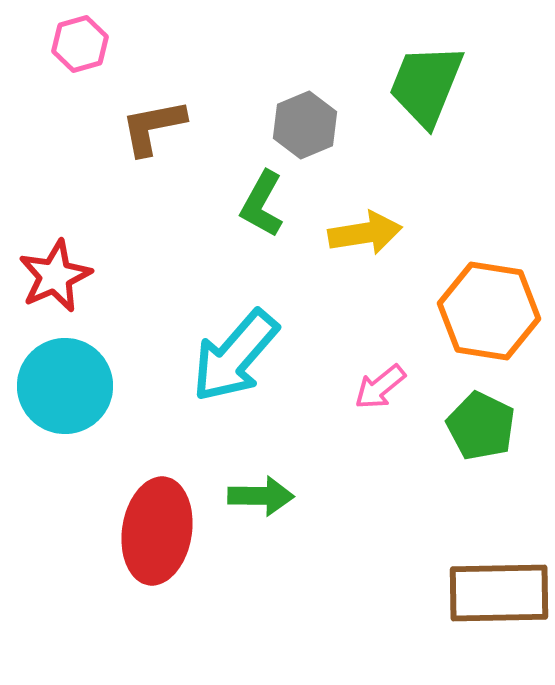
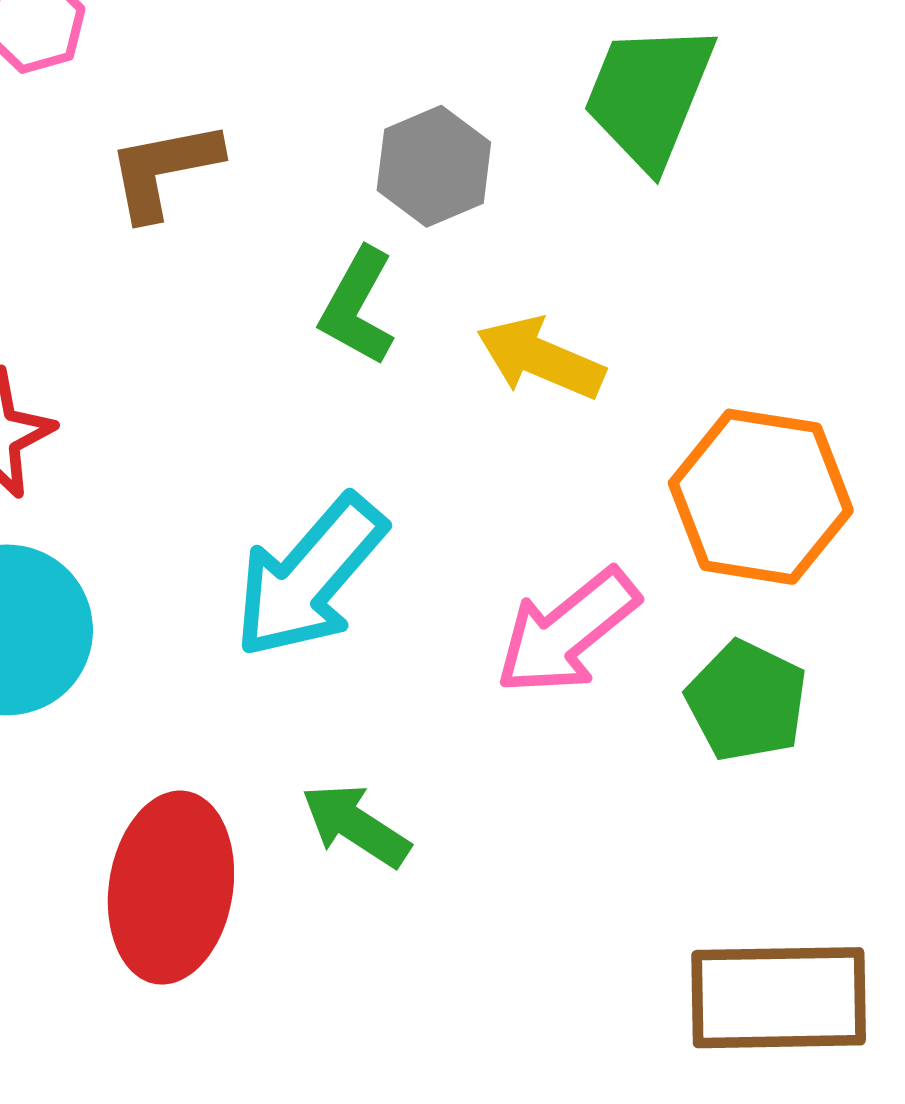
yellow arrow: (365, 233) -> (541, 358), turned -148
pink arrow: (380, 387) -> (567, 632), size x1.6
green arrow: (261, 496) -> (356, 825), turned -148

